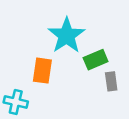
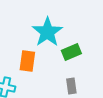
gray rectangle: (111, 81) -> (71, 86), moved

